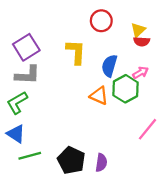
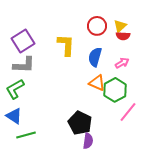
red circle: (101, 21) -> (97, 26), moved
green hexagon: (126, 89) -> (115, 90), moved
orange triangle: (99, 96) -> (97, 83), moved
black pentagon: (71, 160) -> (80, 123), moved

